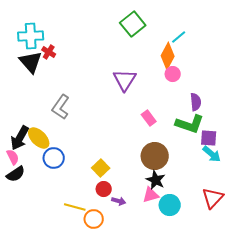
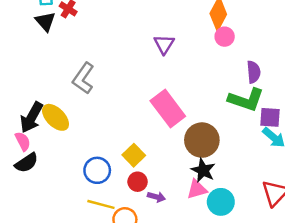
black triangle: (31, 62) -> (45, 21), size x0.7
purple triangle: (125, 80) -> (164, 44), size x0.7
pink rectangle: (149, 118) -> (168, 109), moved, size x1.8
blue circle: (54, 158) -> (97, 170), moved

